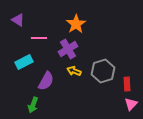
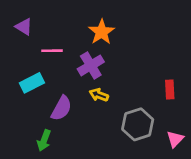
gray hexagon: (103, 71) -> (138, 124), moved
red rectangle: (127, 84) -> (170, 90), moved

